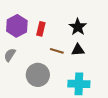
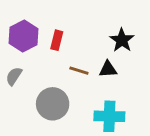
black star: (78, 27) -> (122, 40), moved

